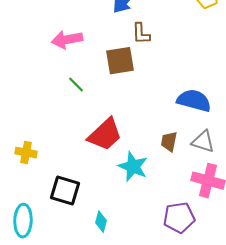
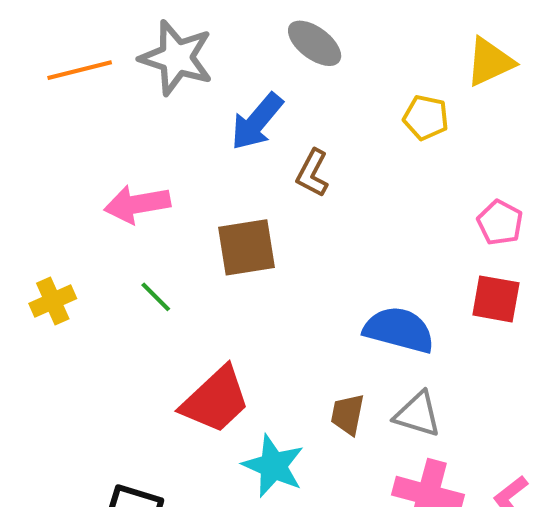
brown L-shape: (141, 34) -> (312, 173), moved, turned 30
yellow cross: (26, 153) -> (53, 301), moved, turned -35

